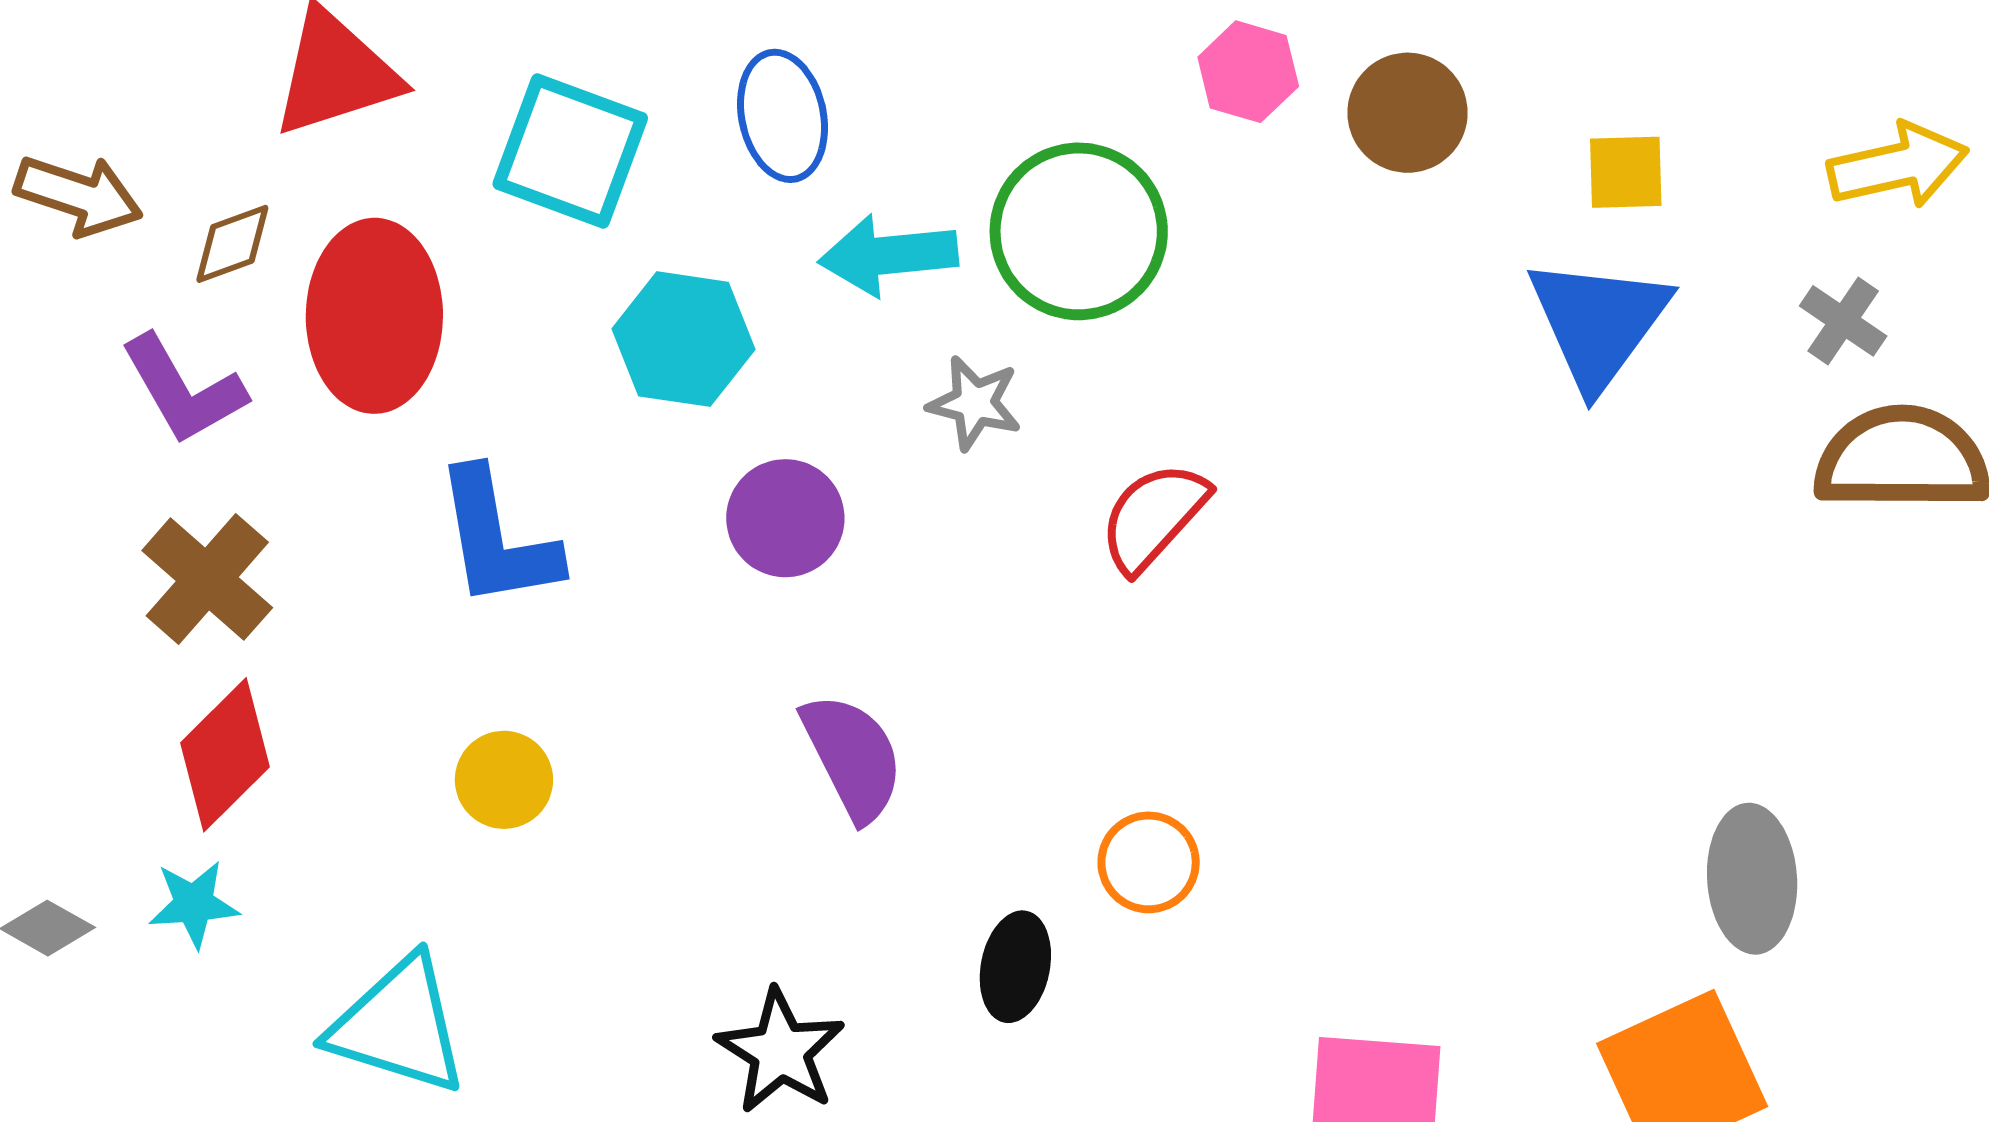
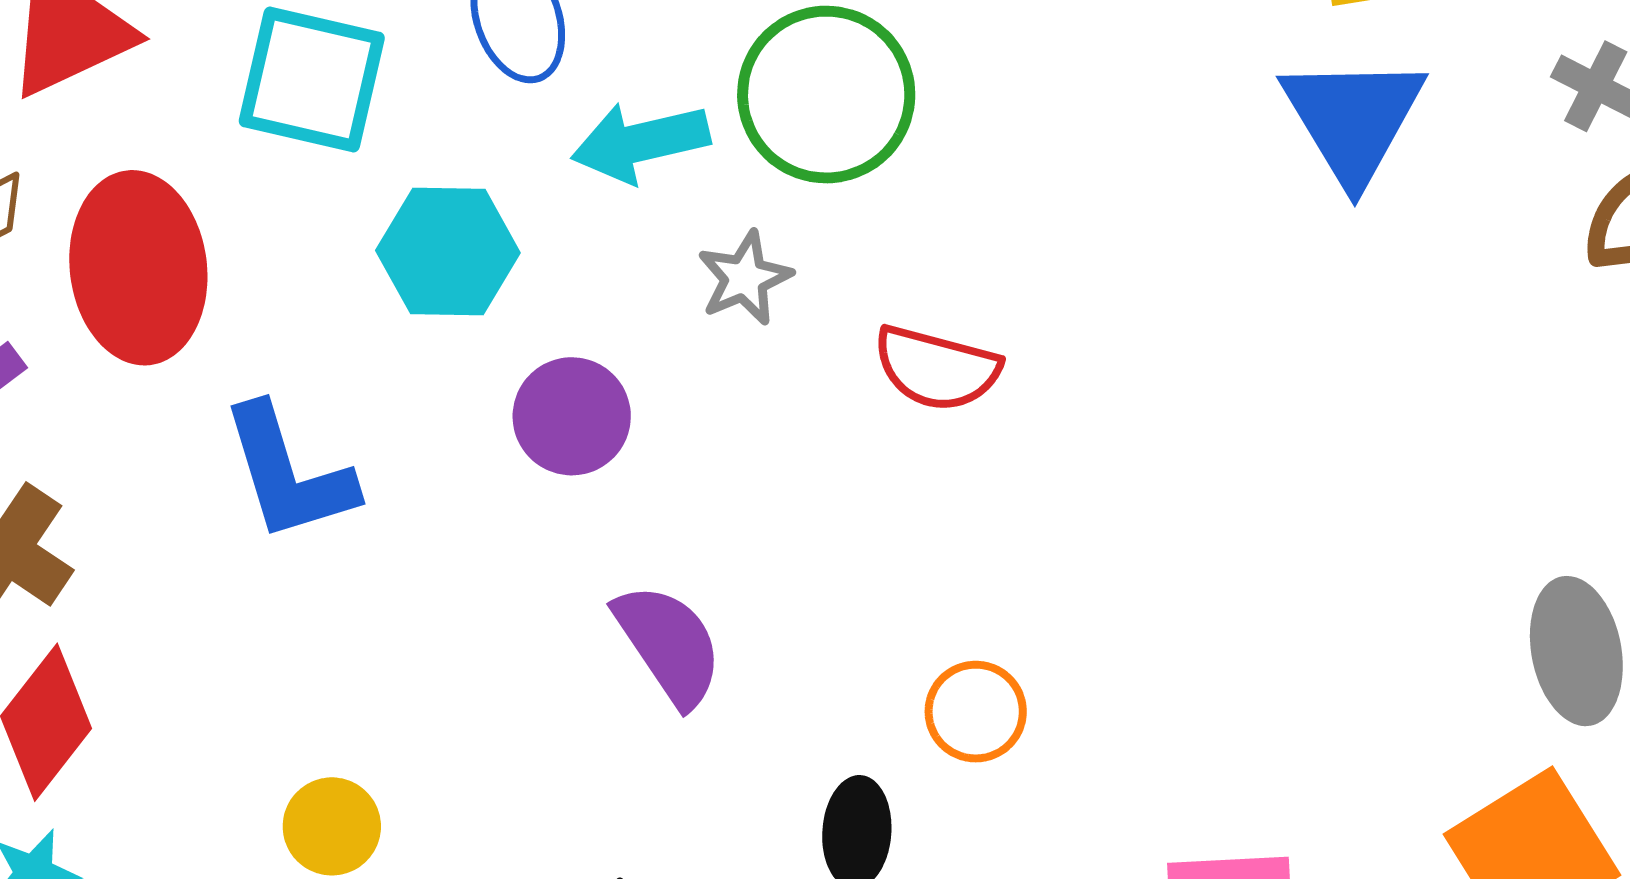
gray star: (975, 403) -> (745, 278), turned -30
red semicircle: (1154, 517) -> (937, 368), turned -110
yellow circle: (504, 780) -> (332, 826), moved

